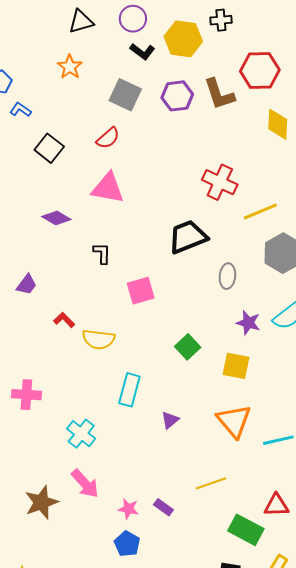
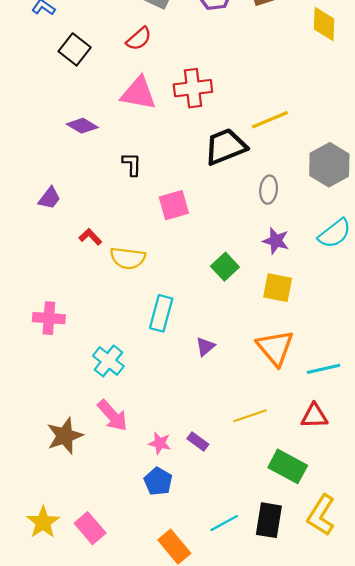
red cross: (220, 182) -> (193, 88), moved, turned -32
yellow line: (260, 211) -> (270, 120), moved
purple star: (248, 323) -> (276, 241), moved
red triangle: (276, 505) -> (314, 416), moved

